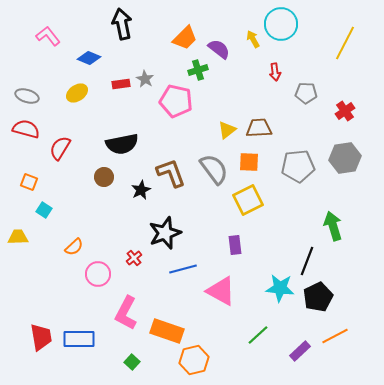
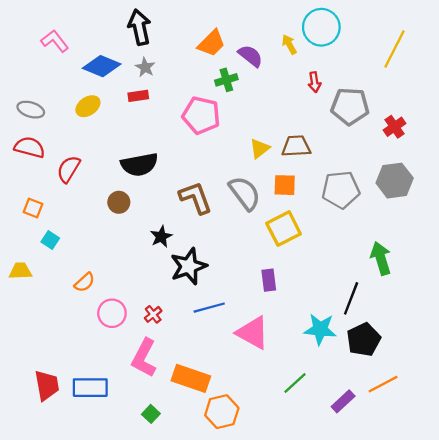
blue diamond: (89, 58) -> (102, 66), size x1.4
gray star: (145, 79) -> (145, 67), moved
gray pentagon: (306, 93) -> (350, 106), size x1.5
black star: (141, 190) -> (161, 237), moved
red cross: (134, 258) -> (153, 314), moved

